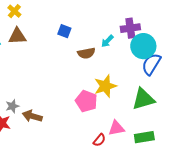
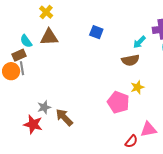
brown semicircle: (86, 53) -> (130, 60), moved
yellow star: (105, 86) -> (137, 87), size x0.6
brown arrow: (32, 116) -> (64, 117), turned 30

